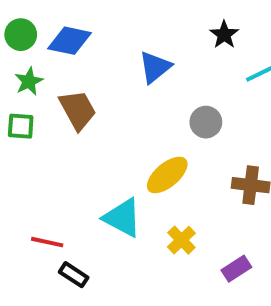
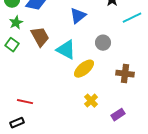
green square: (21, 126) -> (12, 45), turned 32
cyan triangle: (122, 218) -> (66, 50), moved
black rectangle: (74, 275) -> (17, 123), moved, turned -56

